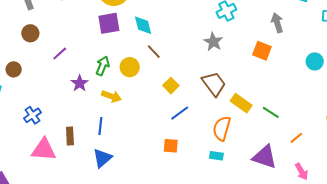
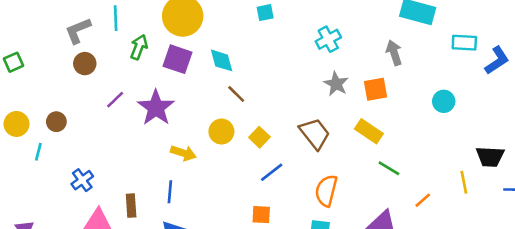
purple square: (109, 23) -> (177, 59), turned 30
brown circle: (30, 33) -> (85, 64), moved
gray star: (213, 42) -> (336, 84), moved
orange square: (262, 51) -> (375, 89), turned -30
green arrow: (103, 66) -> (139, 47), moved
yellow circle: (130, 67) -> (221, 132), moved
purple star: (80, 83) -> (156, 108), moved, size x1.6
yellow rectangle: (241, 103) -> (369, 131), moved

